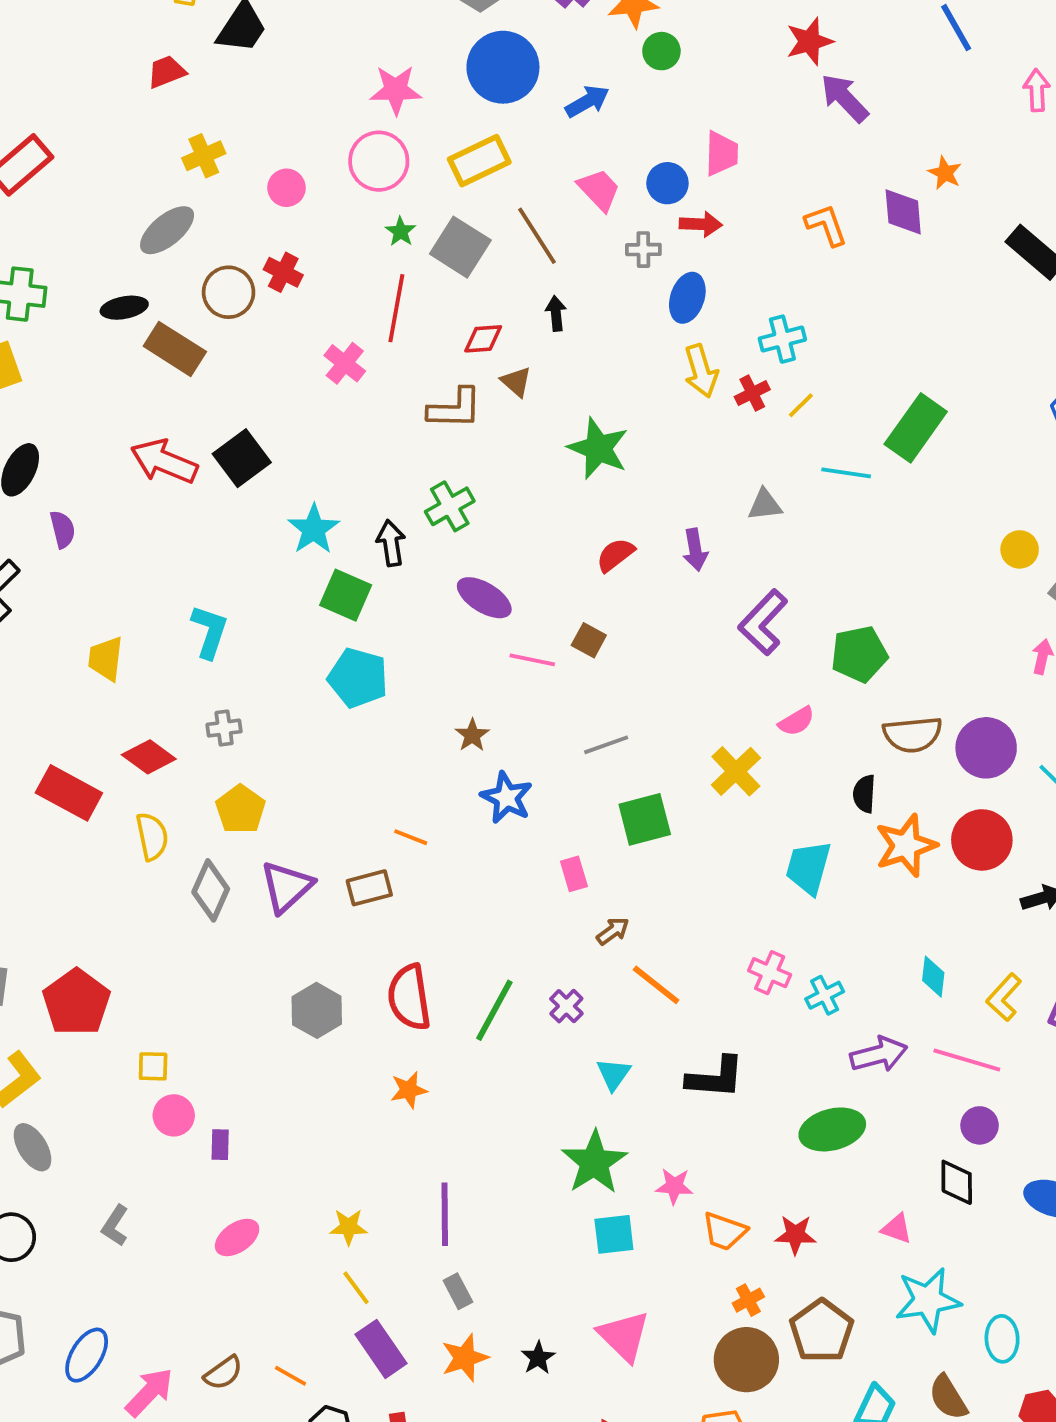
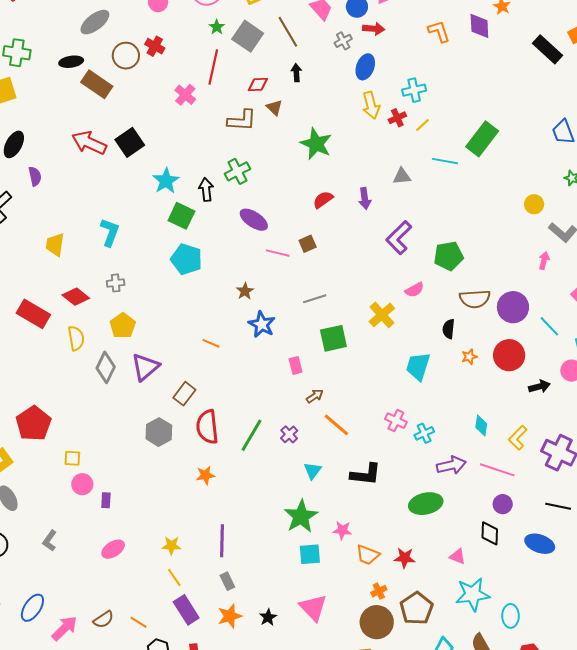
gray cross: (643, 250) -> (343, 41), turned -30
brown square: (589, 640) -> (308, 244), turned 36
orange star: (906, 846) -> (469, 357), size x0.5
brown rectangle: (369, 888) -> (184, 394), moved, turned -40

